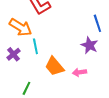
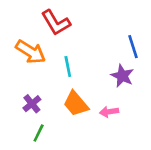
cyan line: (35, 46) -> (68, 66), moved
purple cross: (13, 54) -> (32, 104), moved

